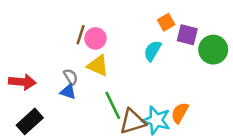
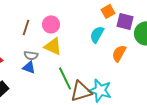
brown line: (81, 35) -> (26, 27), moved
gray semicircle: (71, 77) -> (31, 55), turned 128
orange semicircle: (180, 113) -> (119, 53), moved

